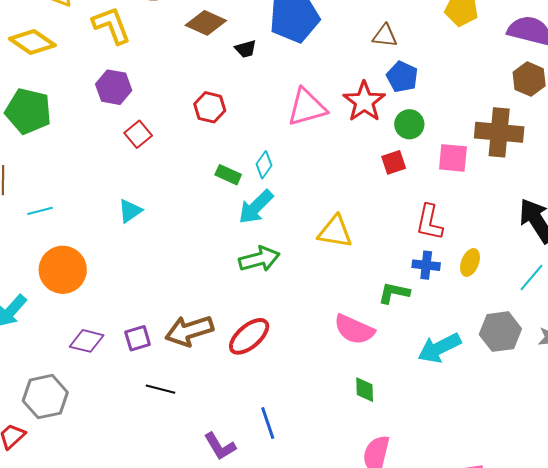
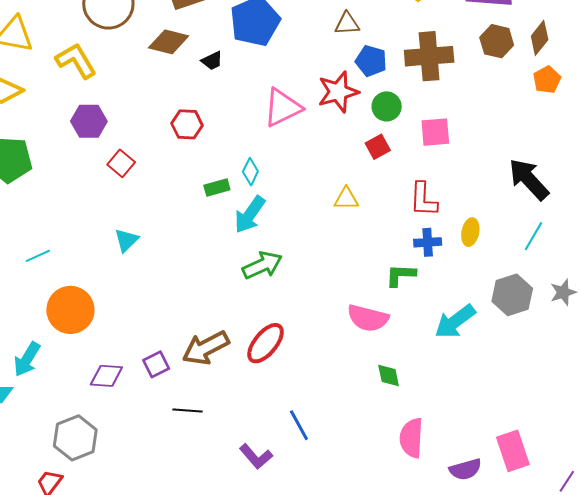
red star: (364, 102) -> (338, 92), turned 30
brown cross: (499, 132) -> (429, 56), moved
green rectangle: (228, 175) -> (217, 188), turned -30
yellow triangle: (335, 232) -> (346, 199), moved, size x0.7

